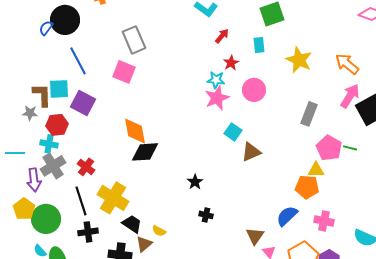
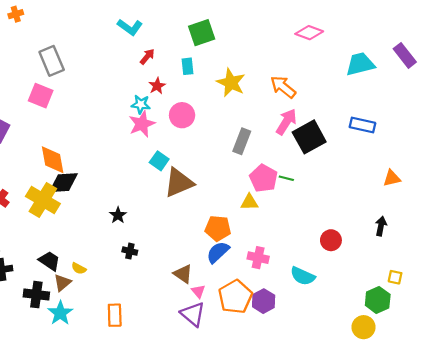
brown triangle: (251, 152) -> (179, 183), size x1.4
orange pentagon: (307, 187) -> (218, 228), moved
yellow cross: (113, 198) -> (43, 200), moved
brown triangle: (255, 236) -> (183, 274), turned -30

